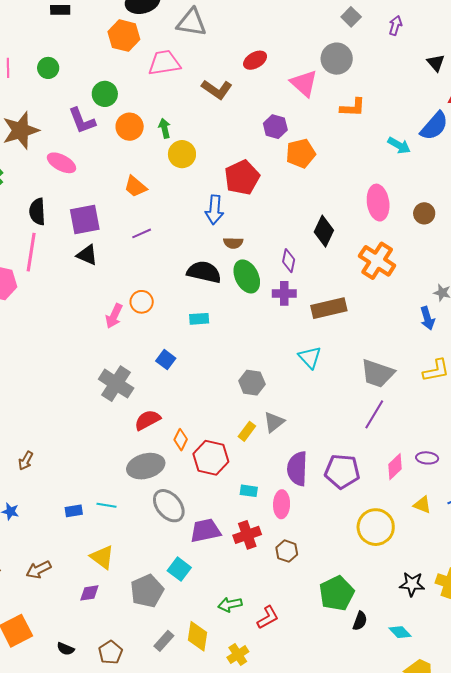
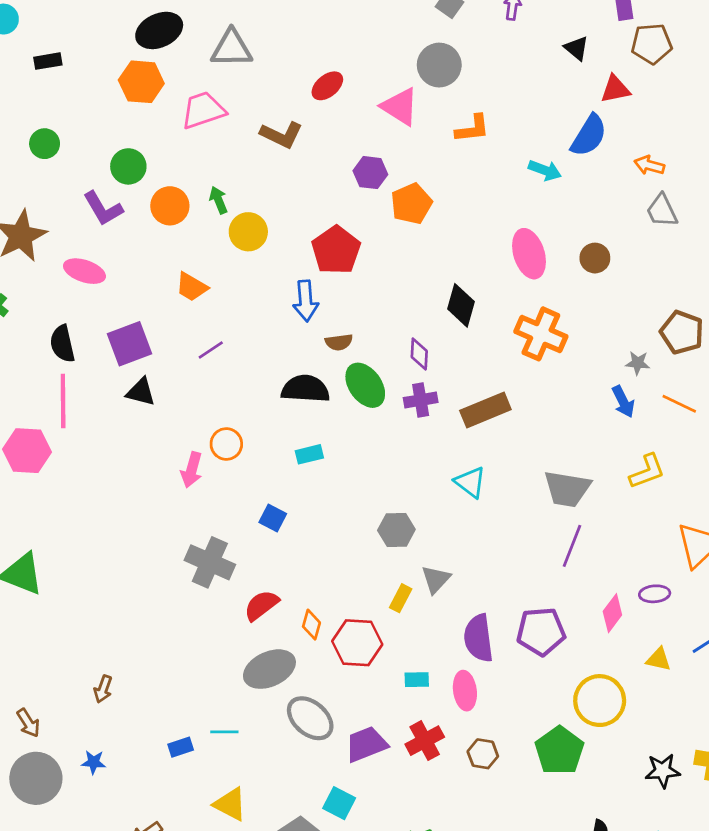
green pentagon: (337, 593) -> (559, 750), moved

